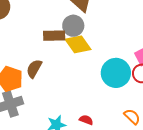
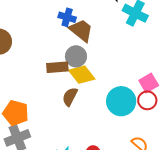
brown semicircle: (34, 69) -> (70, 97), moved

